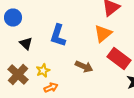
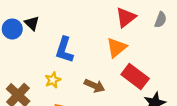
black triangle: (26, 44) -> (32, 23), moved
yellow star: (43, 70) -> (53, 80), moved

